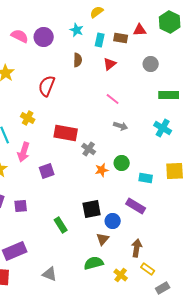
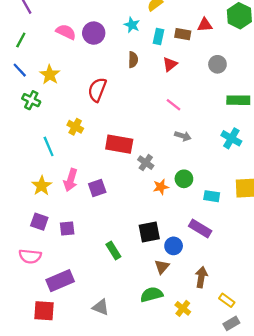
pink arrow: (24, 152) -> (71, 180), moved
yellow rectangle: (148, 269) -> (227, 300), moved

